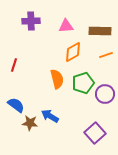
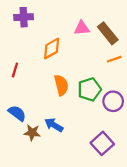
purple cross: (31, 21) -> (24, 17), moved
pink triangle: (66, 26) -> (82, 28), moved
brown rectangle: (100, 31) -> (108, 33), turned 50
orange diamond: (73, 52) -> (52, 48), moved

